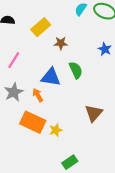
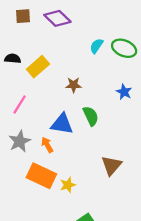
yellow rectangle: (41, 27) -> (38, 67), moved

